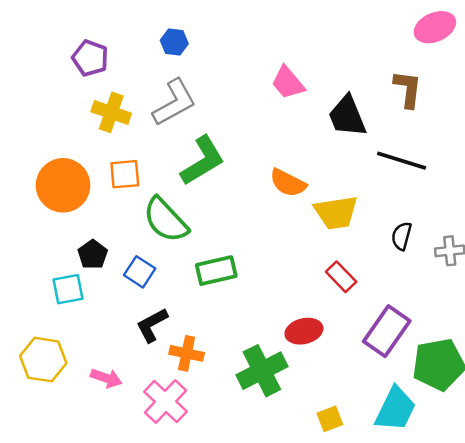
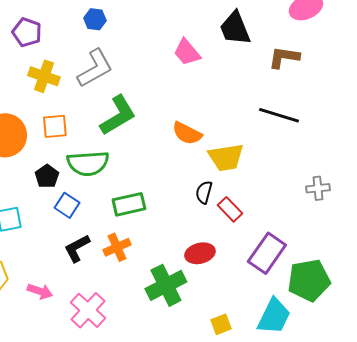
brown L-shape: (408, 89) -> (284, 57), turned -88
black trapezoid: (347, 116) -> (235, 28), moved
green semicircle: (166, 220) -> (88, 163), turned -51
black semicircle: (402, 236) -> (204, 192), moved
black pentagon: (93, 255) -> (47, 176), moved
orange cross: (187, 353) -> (117, 247), moved, turned -36

